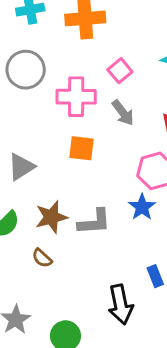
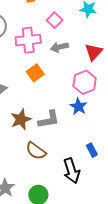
gray arrow: (123, 113) -> (59, 47), turned 120
orange square: (81, 148) -> (35, 73), turned -36
brown semicircle: (42, 258) -> (36, 151), moved, size x1.5

